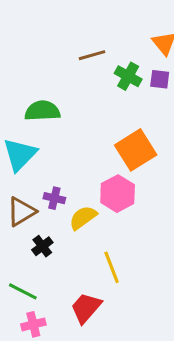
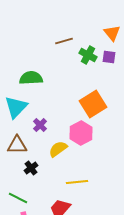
purple cross: (54, 198) -> (40, 125), moved, turned 32
brown triangle: (21, 212) -> (17, 145), turned 30
yellow line: (112, 267) -> (77, 182), turned -75

